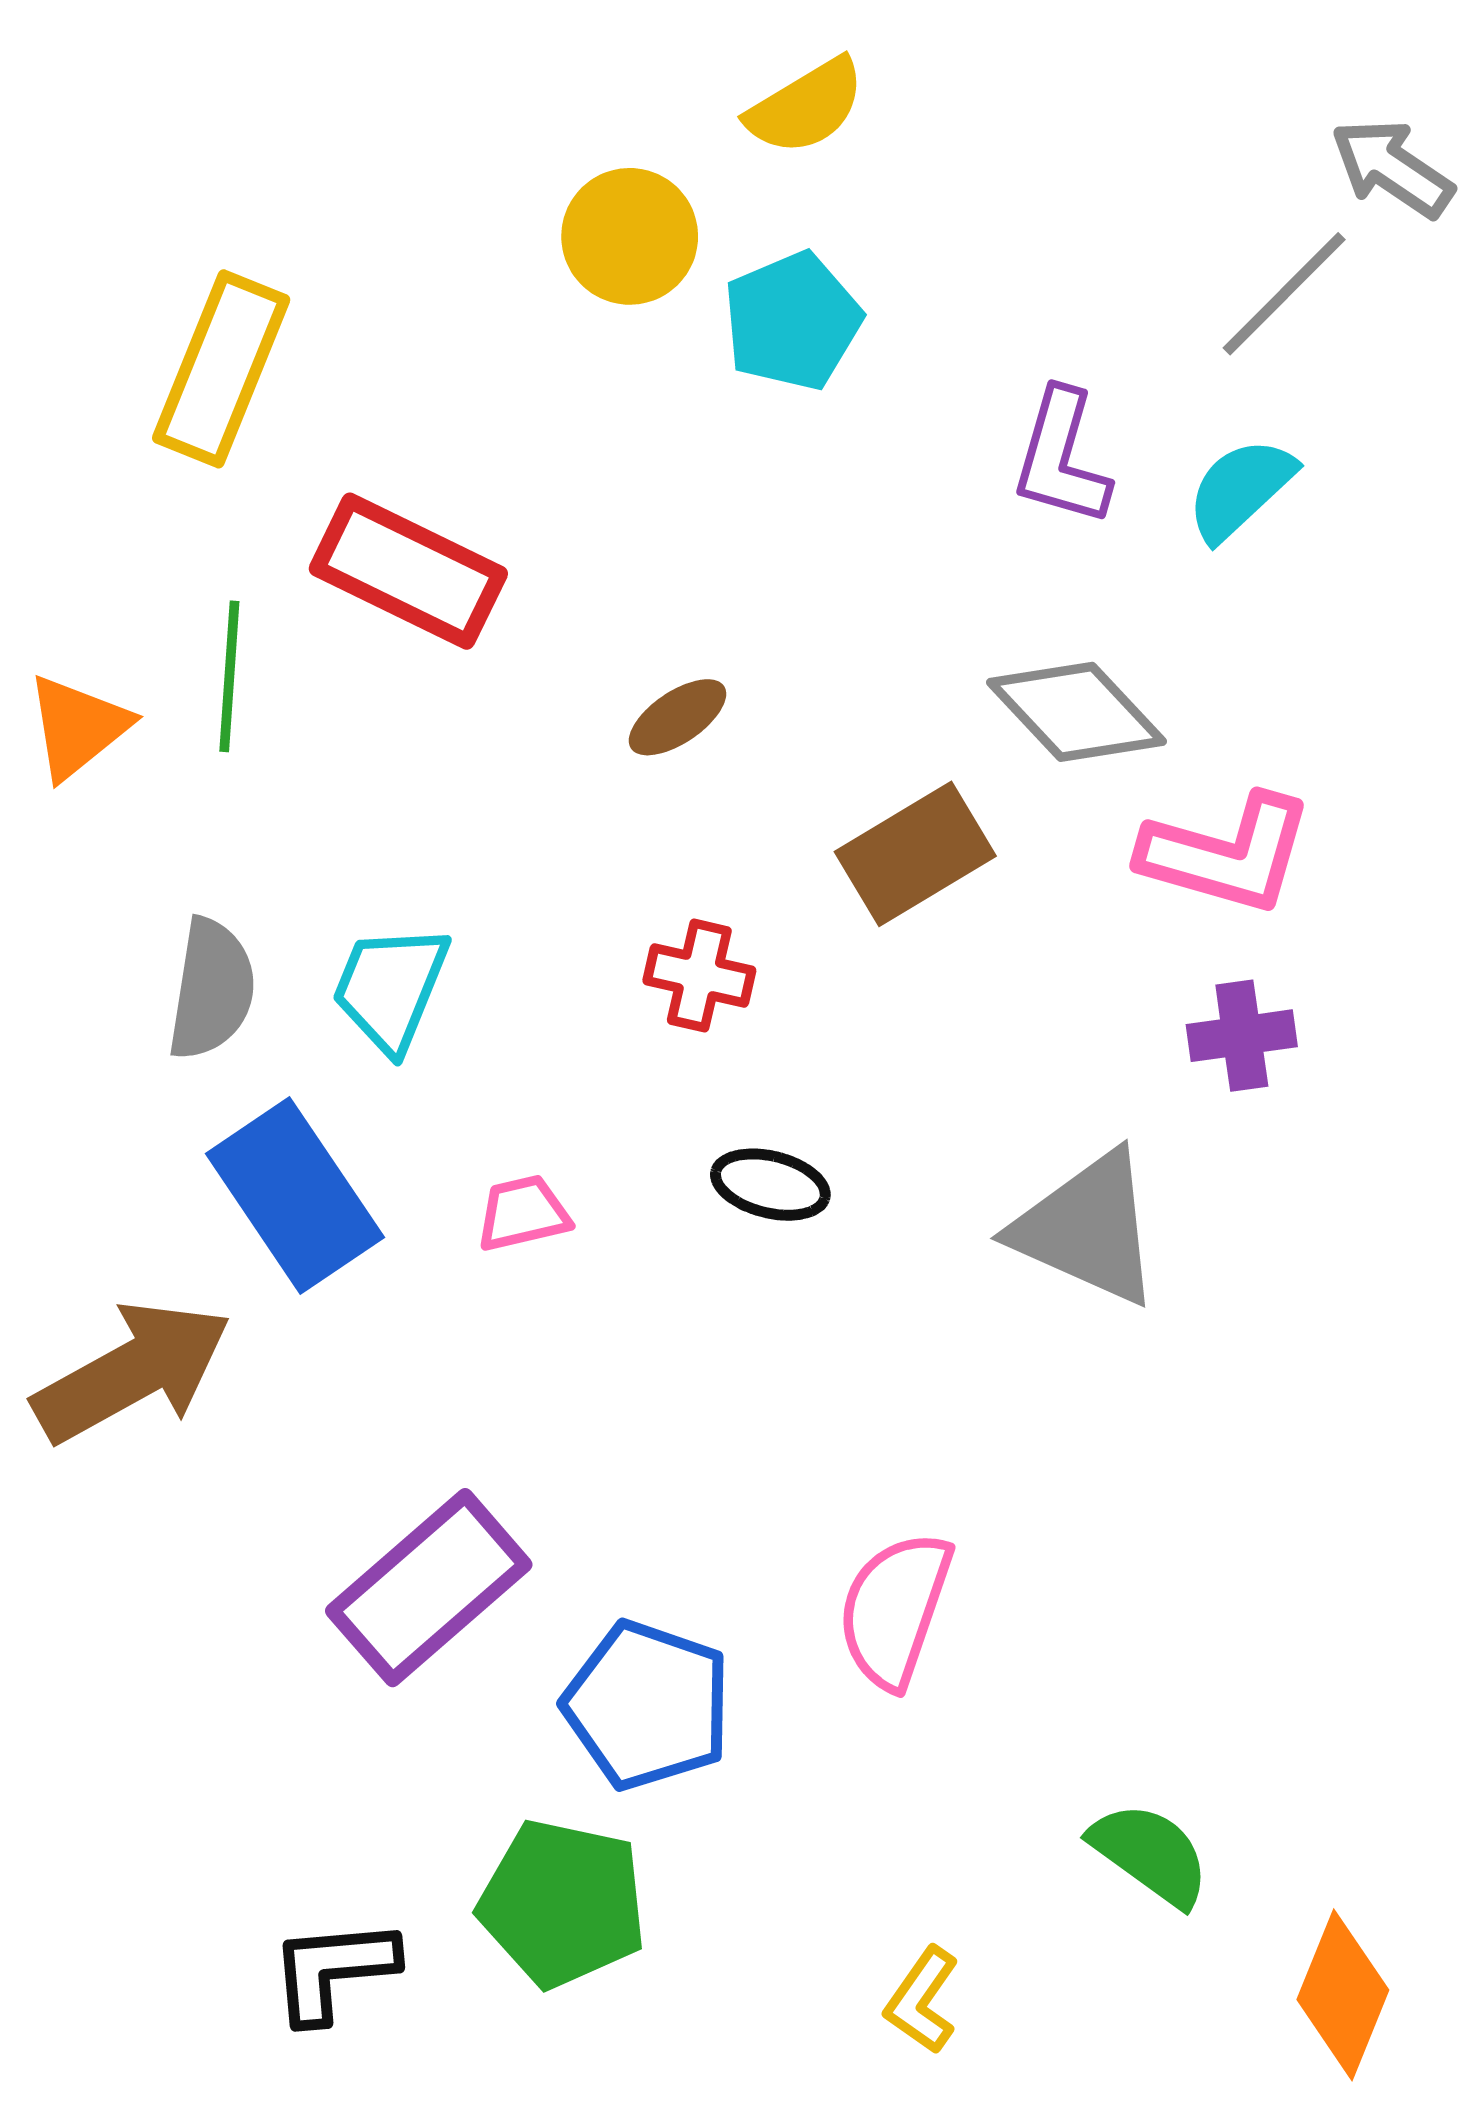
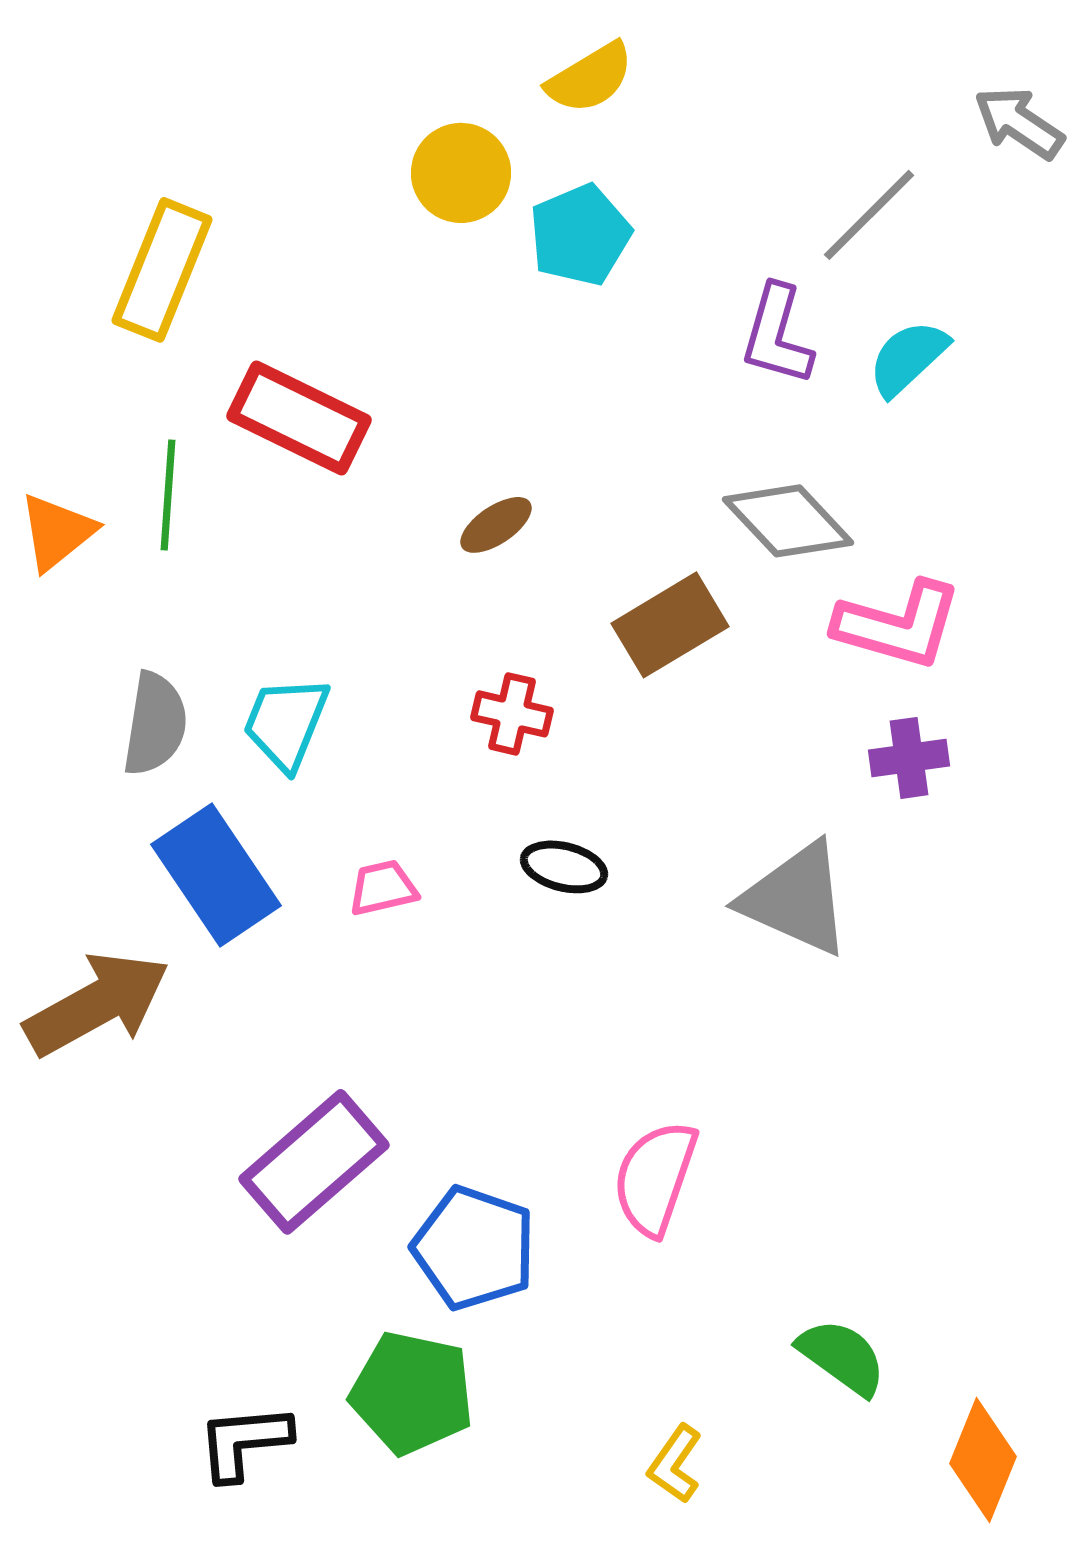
gray line: (1284, 294) -> (869, 215), moved

